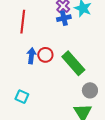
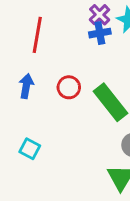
blue arrow: (31, 56) -> (26, 86), moved

